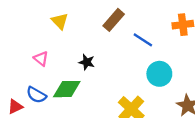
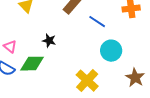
pink triangle: (41, 59) -> (10, 47), moved

